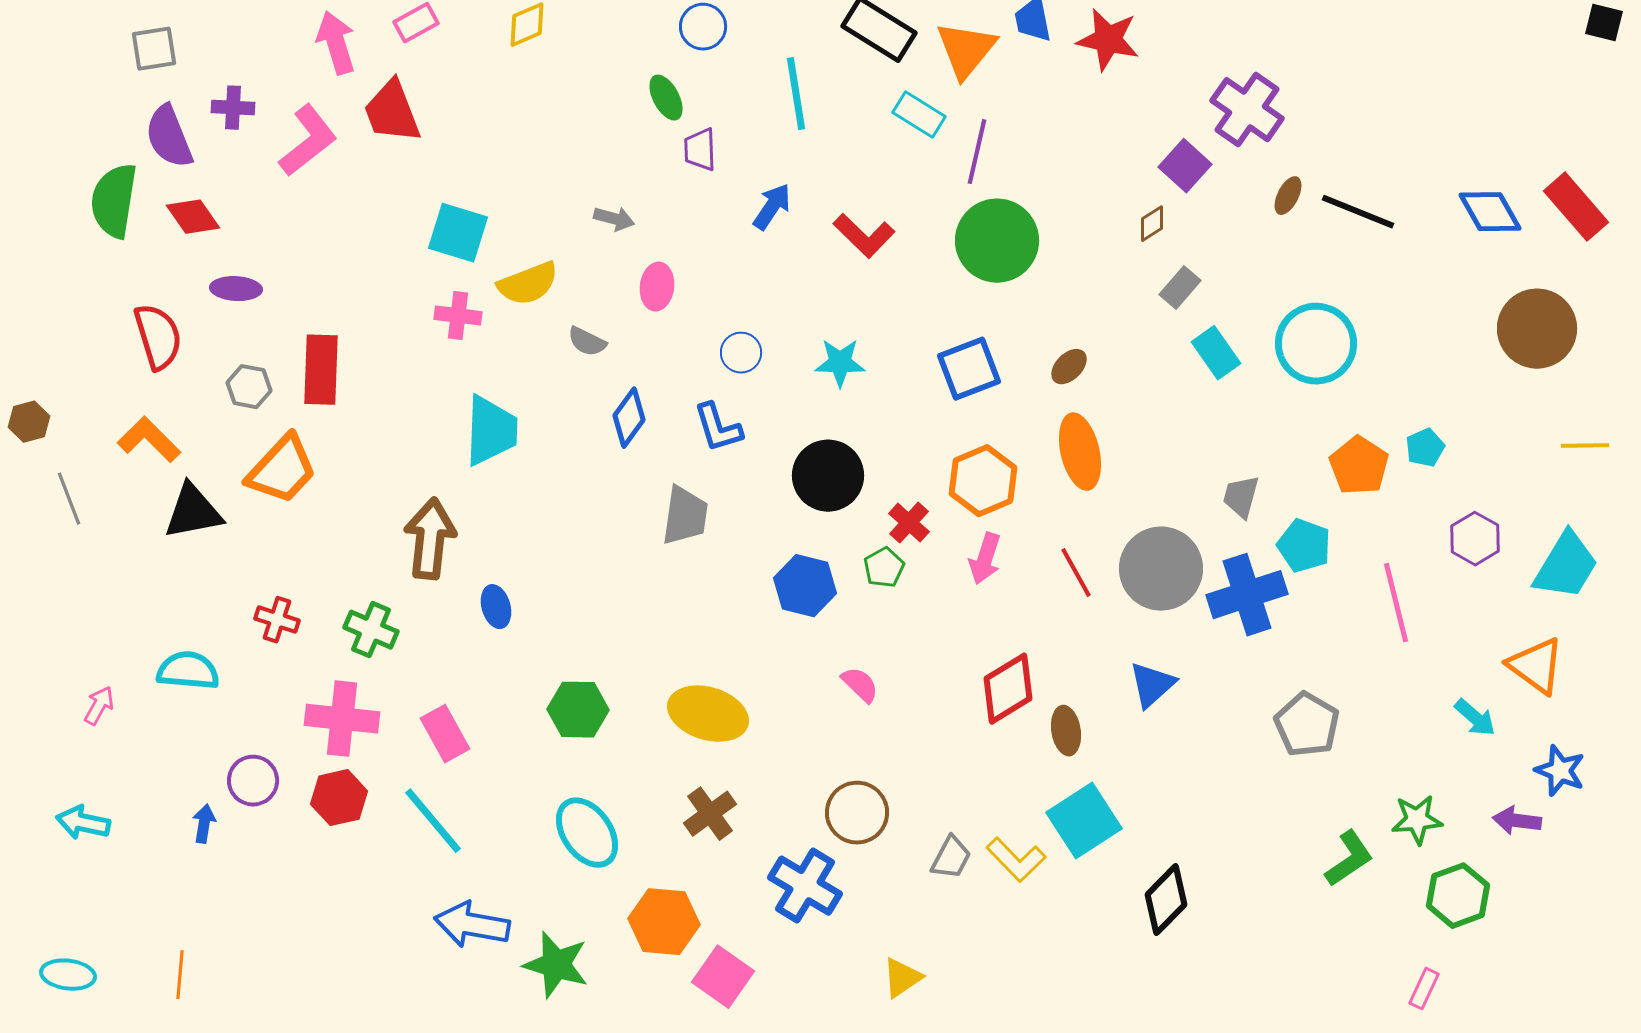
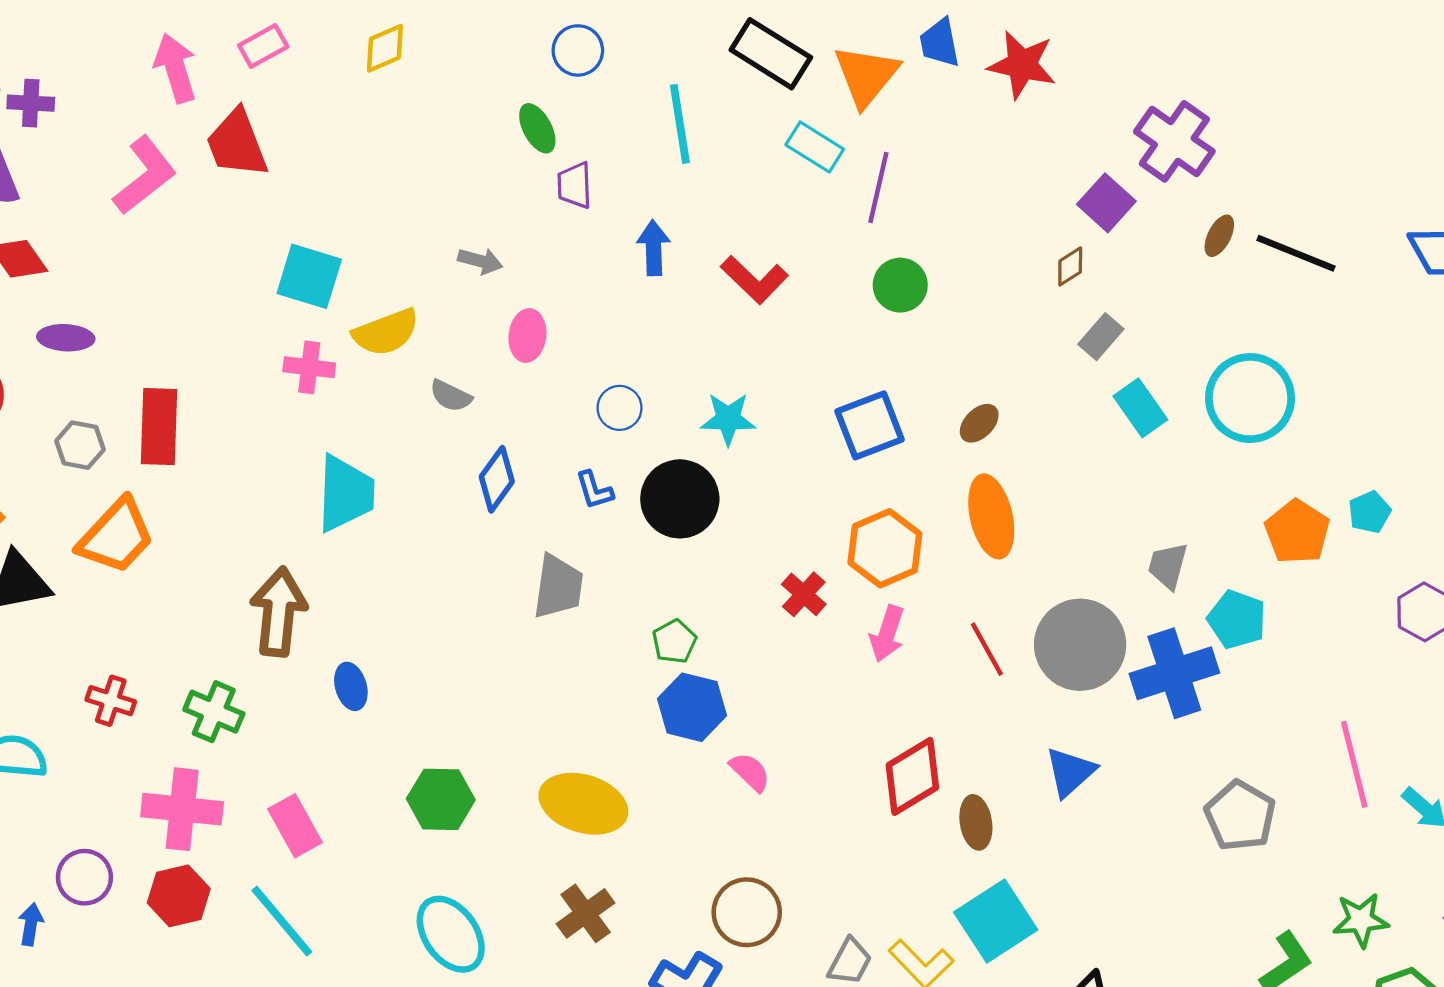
purple cross: (233, 108) -> (31, 103), moved
blue arrow: (772, 207) -> (654, 248), turned -36
green circle: (997, 241) -> (900, 285), size x0.6
blue L-shape: (718, 428) -> (594, 490), size x0.7
black circle: (828, 476) -> (680, 499), moved
green pentagon: (884, 568) -> (674, 641), moved
blue hexagon: (805, 586) -> (692, 707), moved
pink line: (1396, 603) -> (1354, 764), moved

